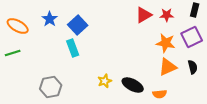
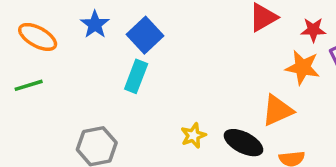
red star: (167, 15) -> (313, 30), moved
cyan rectangle: (73, 48) -> (136, 76), turned 42
orange triangle: (168, 67) -> (277, 110), moved

